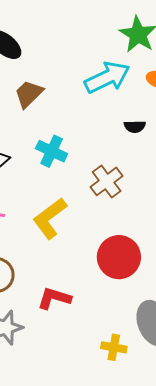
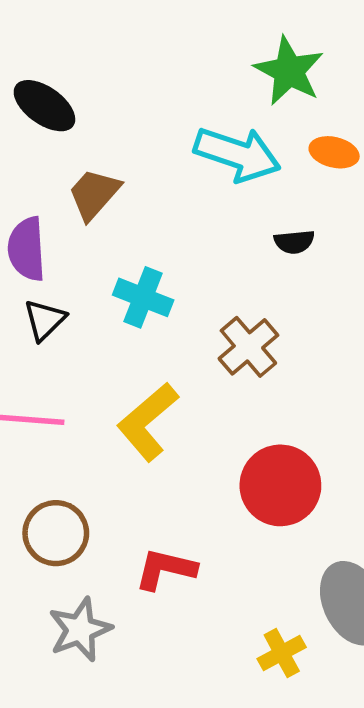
cyan arrow: (107, 77) -> (237, 154), turned 48
yellow cross: (114, 347) -> (282, 653), turned -35

